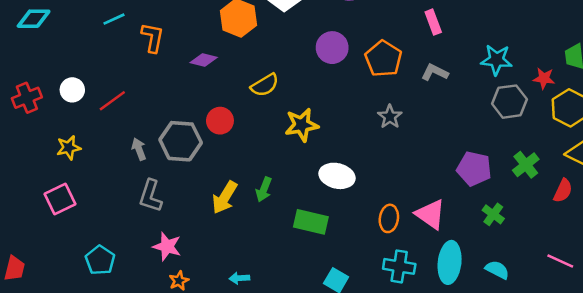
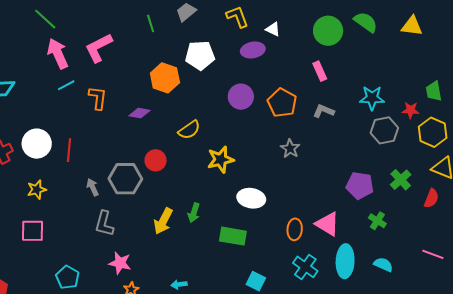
white circle: (72, 90) -> (37, 144), size x1.5
red line: (112, 101) -> (69, 150), turned -45
pink square: (60, 199) -> (32, 231), turned 30
cyan cross: (399, 266) -> (305, 267), turned 30

